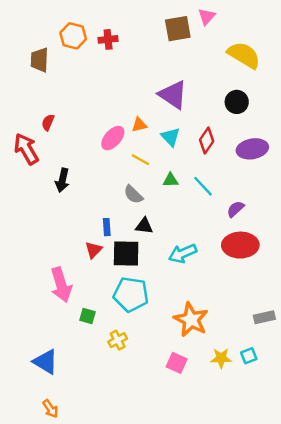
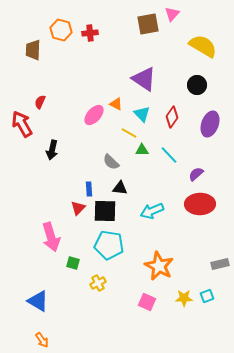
orange triangle: (139, 125) -> (116, 104), turned 40
purple ellipse: (252, 149) -> (210, 124), turned -60
yellow line: (140, 160) -> (129, 133), moved

